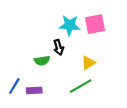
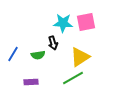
yellow triangle: (88, 63) -> (80, 57), size x1.5
blue line: (14, 86) -> (13, 54), moved

